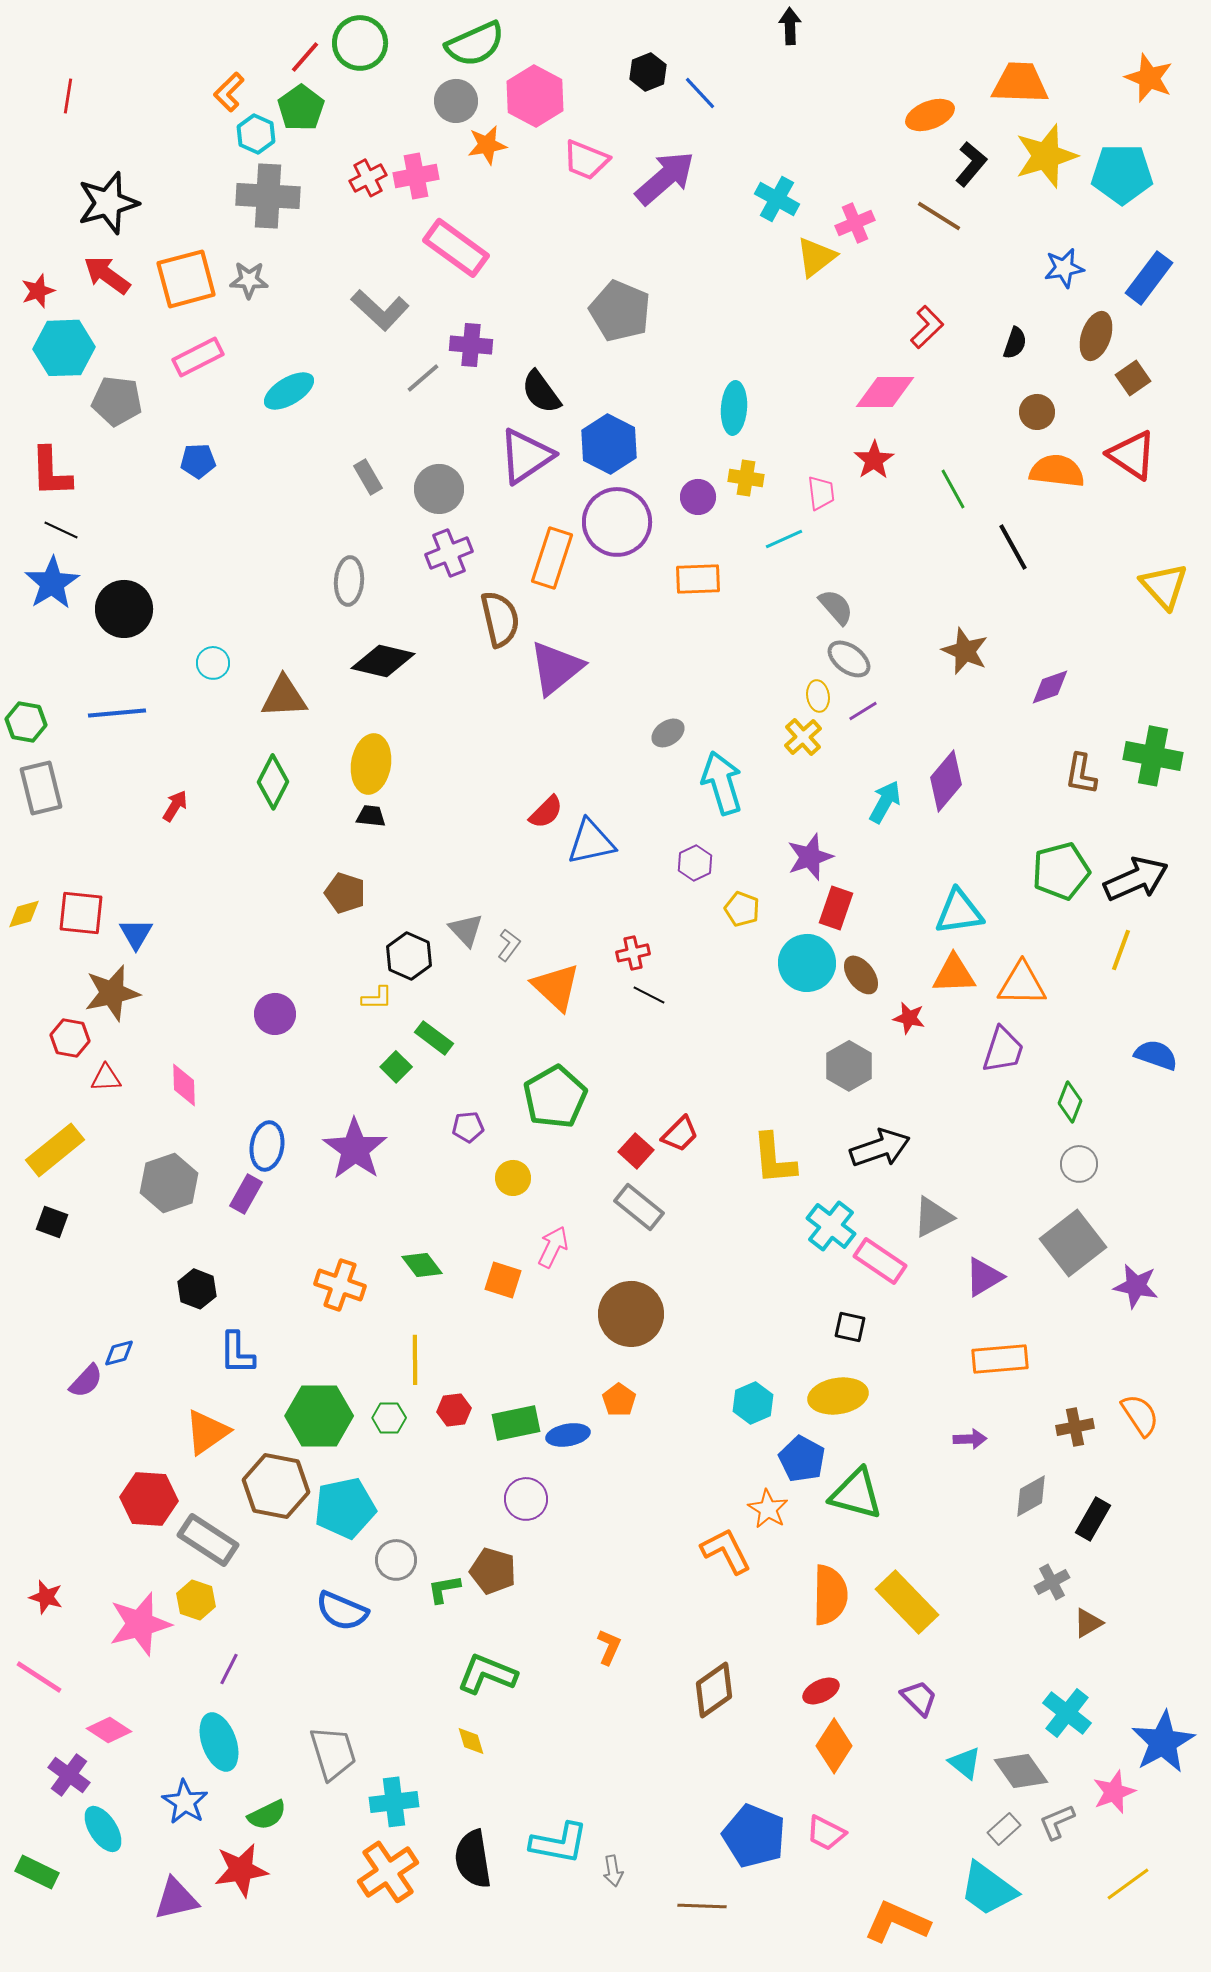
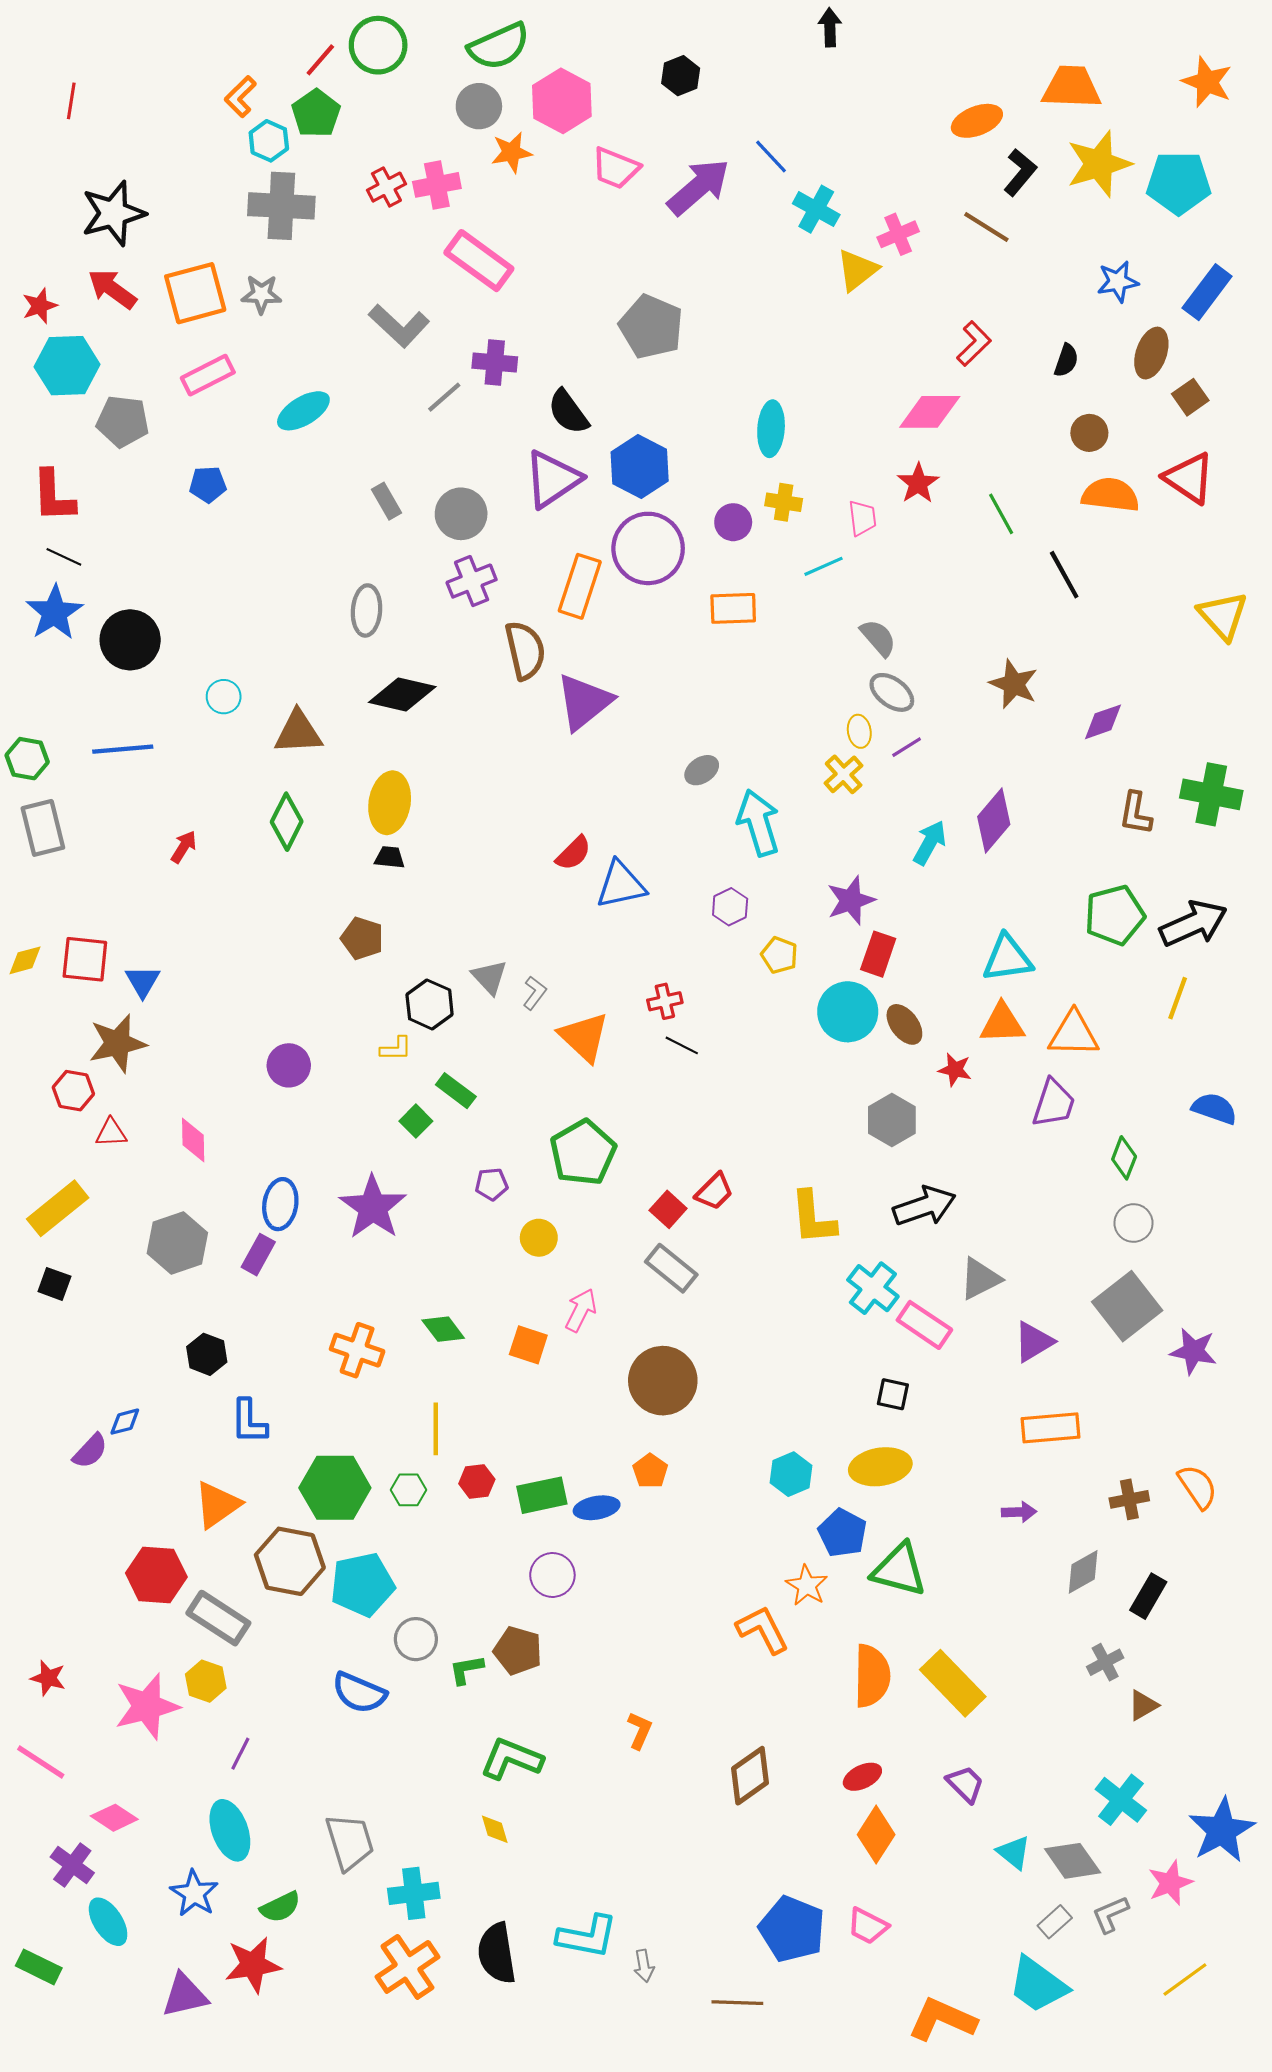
blue line: (700, 93) -> (771, 157), moved

